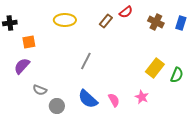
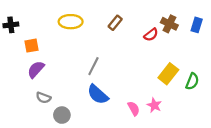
red semicircle: (126, 12) -> (151, 35), moved
purple semicircle: (22, 66) -> (36, 69), moved
blue semicircle: (88, 99) -> (98, 94), moved
pink semicircle: (114, 100) -> (134, 109), moved

